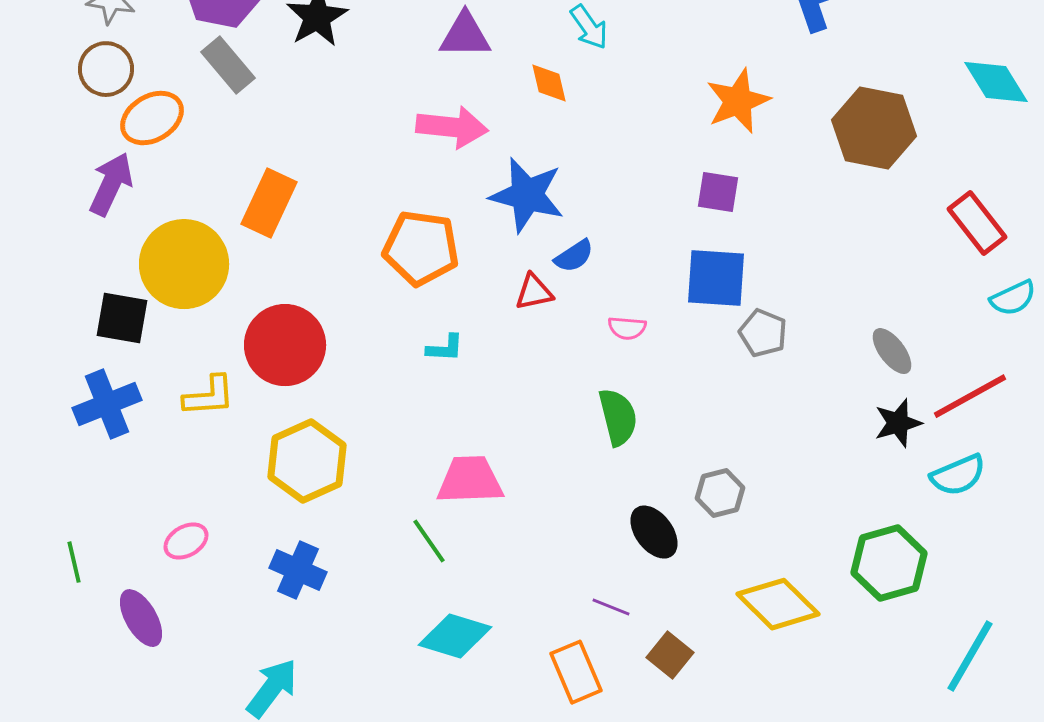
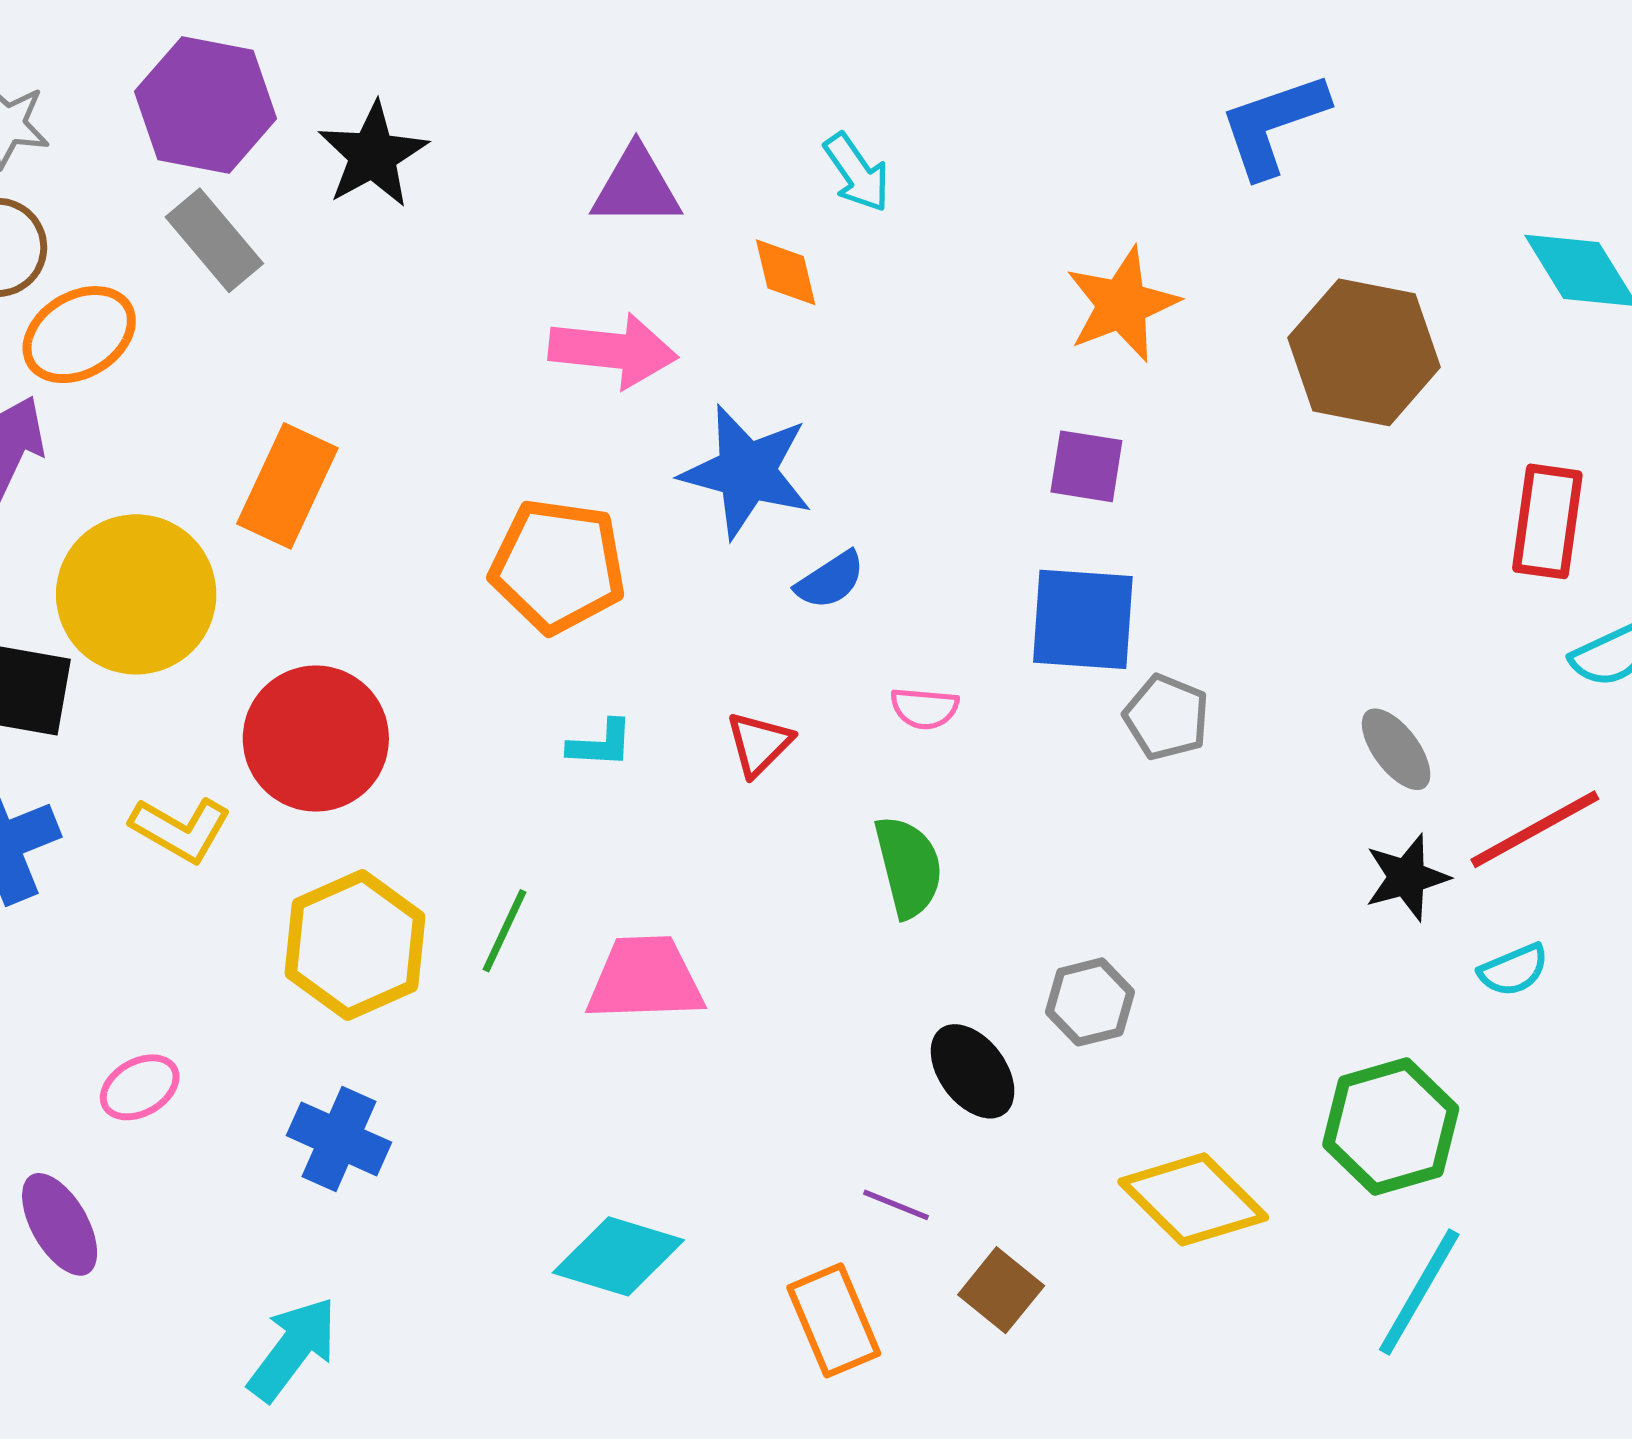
red rectangle: (977, 223) -> (1547, 521), turned 46
red triangle: (534, 292) -> (759, 744), moved, turned -33
yellow L-shape: (209, 396) -> (181, 829), turned 34
cyan semicircle: (958, 475) -> (1514, 970), size x0.7
green line: (429, 541) -> (504, 931), moved, turned 60
cyan line: (970, 656) -> (1419, 1292), moved

